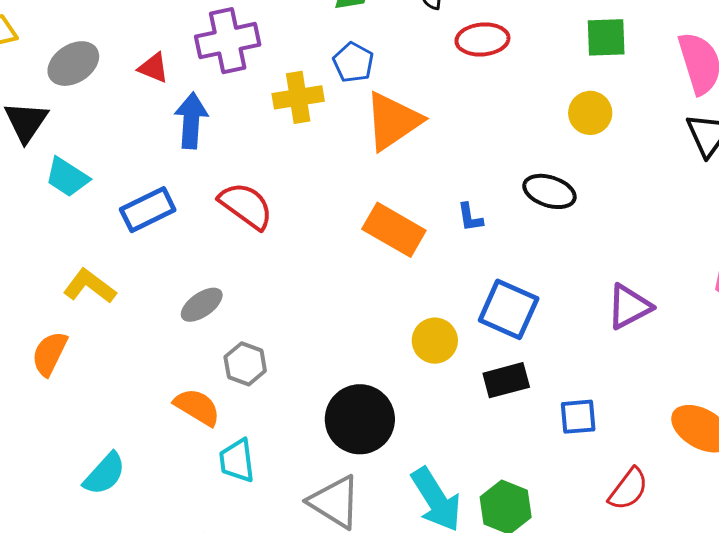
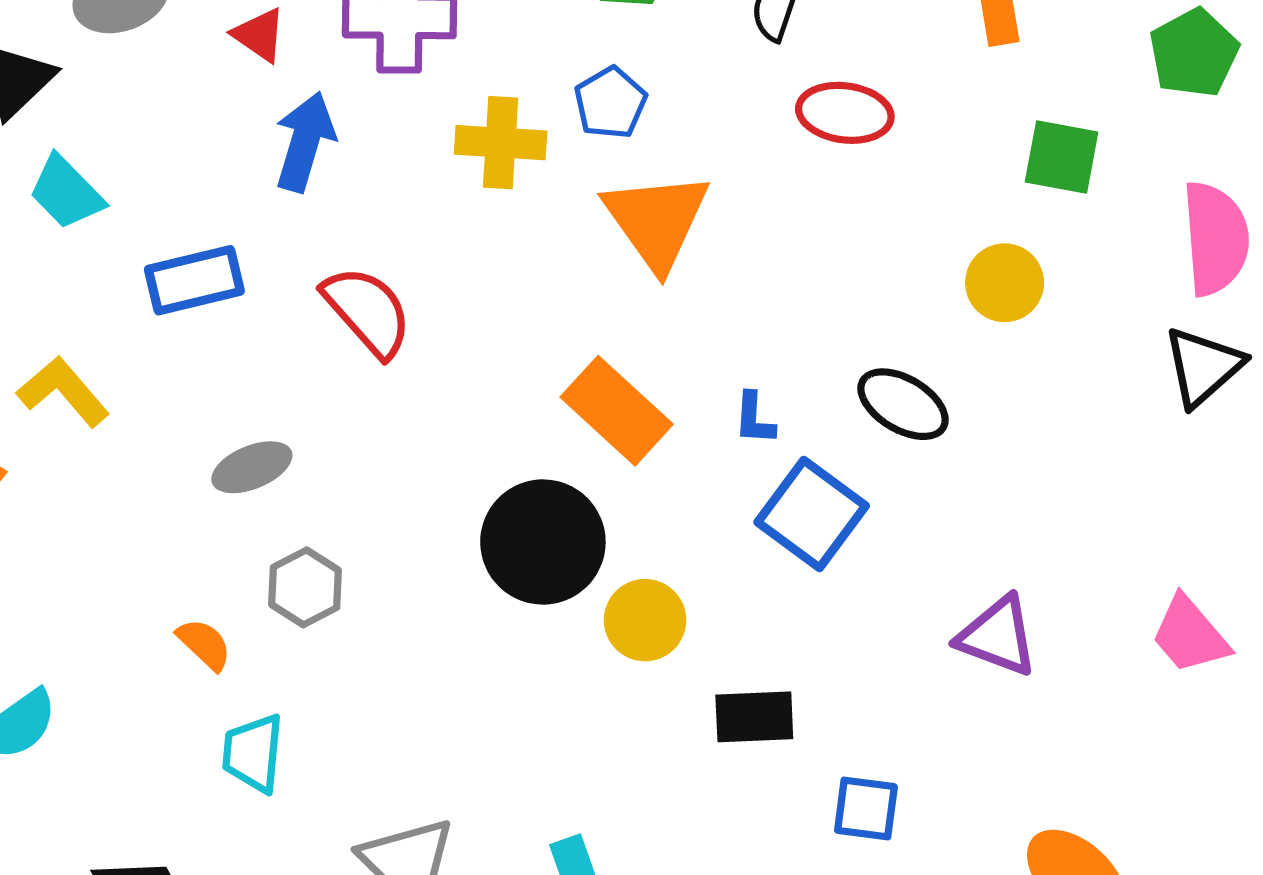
orange triangle: (393, 121) -> (657, 221), turned -44
purple triangle: (629, 307) -> (998, 636), turned 36
blue square: (509, 309) -> (812, 514), moved
orange semicircle: (197, 407) -> (204, 644), size x0.7
black circle: (360, 419) -> (543, 542), moved

